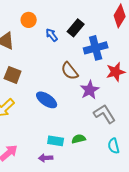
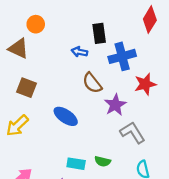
orange circle: (29, 20) -> (36, 24), moved
black rectangle: (76, 28) -> (99, 33), turned -48
blue arrow: (52, 35) -> (80, 52), moved, turned -40
green semicircle: (79, 139) -> (103, 161), turned -152

